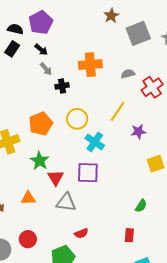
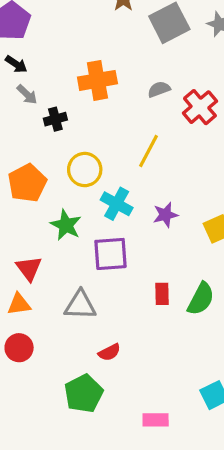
purple star: (138, 132) -> (165, 215), moved
green star: (40, 161) -> (66, 225), moved
red triangle: (56, 178) -> (29, 268), moved
green semicircle: (141, 206) -> (201, 299), size x1.5
red rectangle: (129, 235) -> (162, 294), moved
red circle: (28, 239) -> (19, 348), moved

